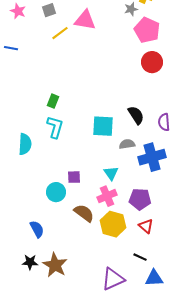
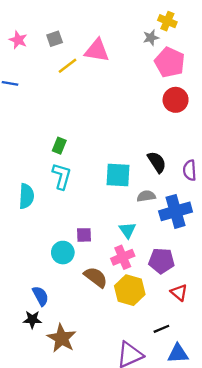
red triangle: (146, 226) -> (179, 292), moved
black line: (140, 257) -> (161, 329), turned -48
black star: (30, 262) -> (32, 319), moved

